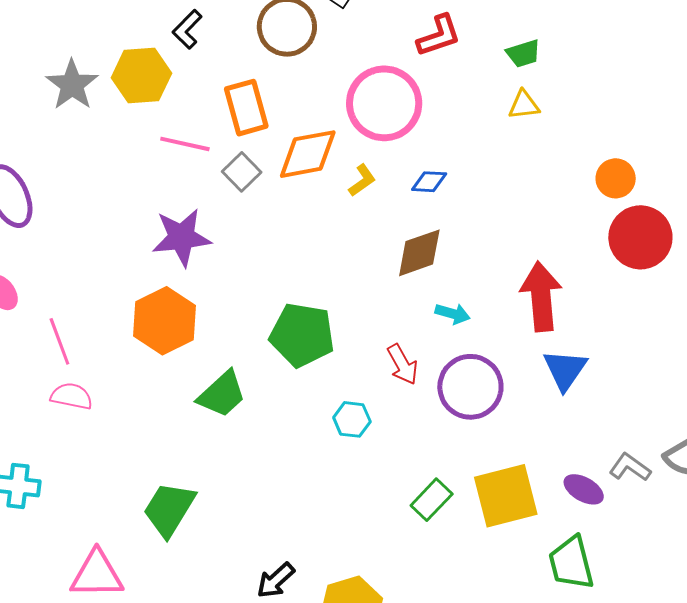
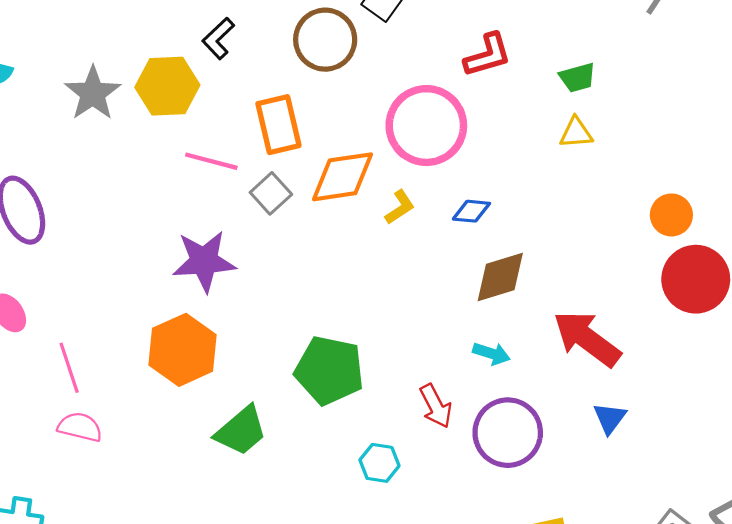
brown diamond: (419, 253) -> (500, 277), moved
red arrow: (541, 297) -> (587, 339), turned -50
blue triangle: (565, 370) -> (610, 418), size x0.7

